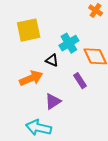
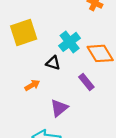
orange arrow: (31, 78) -> (32, 85), size x0.6

